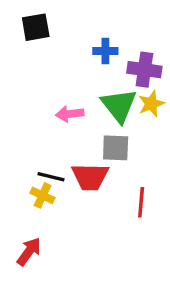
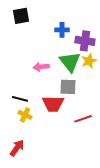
black line: (51, 177) -> (20, 99), moved
red line: (141, 202) -> (83, 119), turned 66

